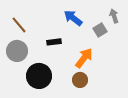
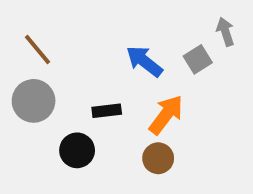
blue arrow: (73, 18) -> (144, 61), moved
black rectangle: (54, 42) -> (107, 111), moved
black circle: (39, 76) -> (77, 150), size x0.7

